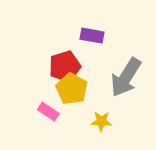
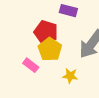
red pentagon: (65, 66) -> (46, 32), turned 30

